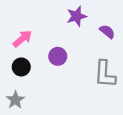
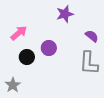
purple semicircle: (107, 32) -> (92, 36), moved
black circle: (21, 67) -> (27, 57), moved

